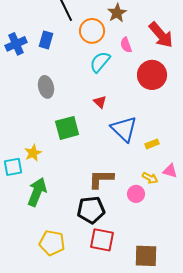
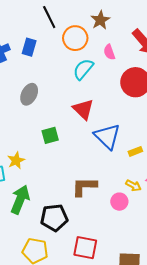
gray ellipse: (46, 87) -> (29, 94), turned 40
red triangle: (100, 102) -> (83, 109), size x1.6
green square: (67, 128) -> (50, 135), size x0.7
black pentagon: (91, 210) -> (54, 218), moved

